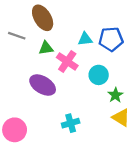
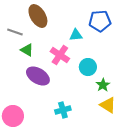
blue pentagon: (111, 39) -> (100, 21), moved
green triangle: (46, 48) -> (27, 50), moved, turned 40

